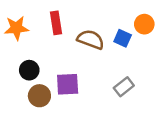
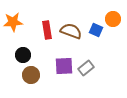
red rectangle: (56, 23) -> (47, 30), moved
purple square: (68, 84) -> (64, 66), moved
gray rectangle: (124, 87) -> (86, 68), moved

